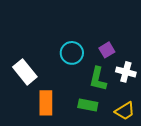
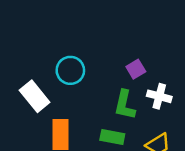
cyan circle: (72, 53) -> (70, 70), moved

